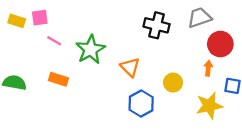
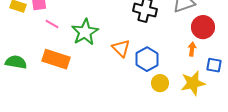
orange rectangle: (59, 79) -> (56, 59), size x1.5
yellow circle: (173, 83) -> (160, 83), moved
blue hexagon: (141, 103) -> (147, 59), moved

